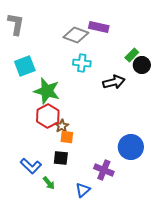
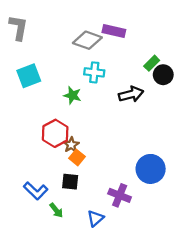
green star: (47, 91) -> (72, 95), moved, size x0.6
orange square: (67, 137) -> (77, 157), turned 32

